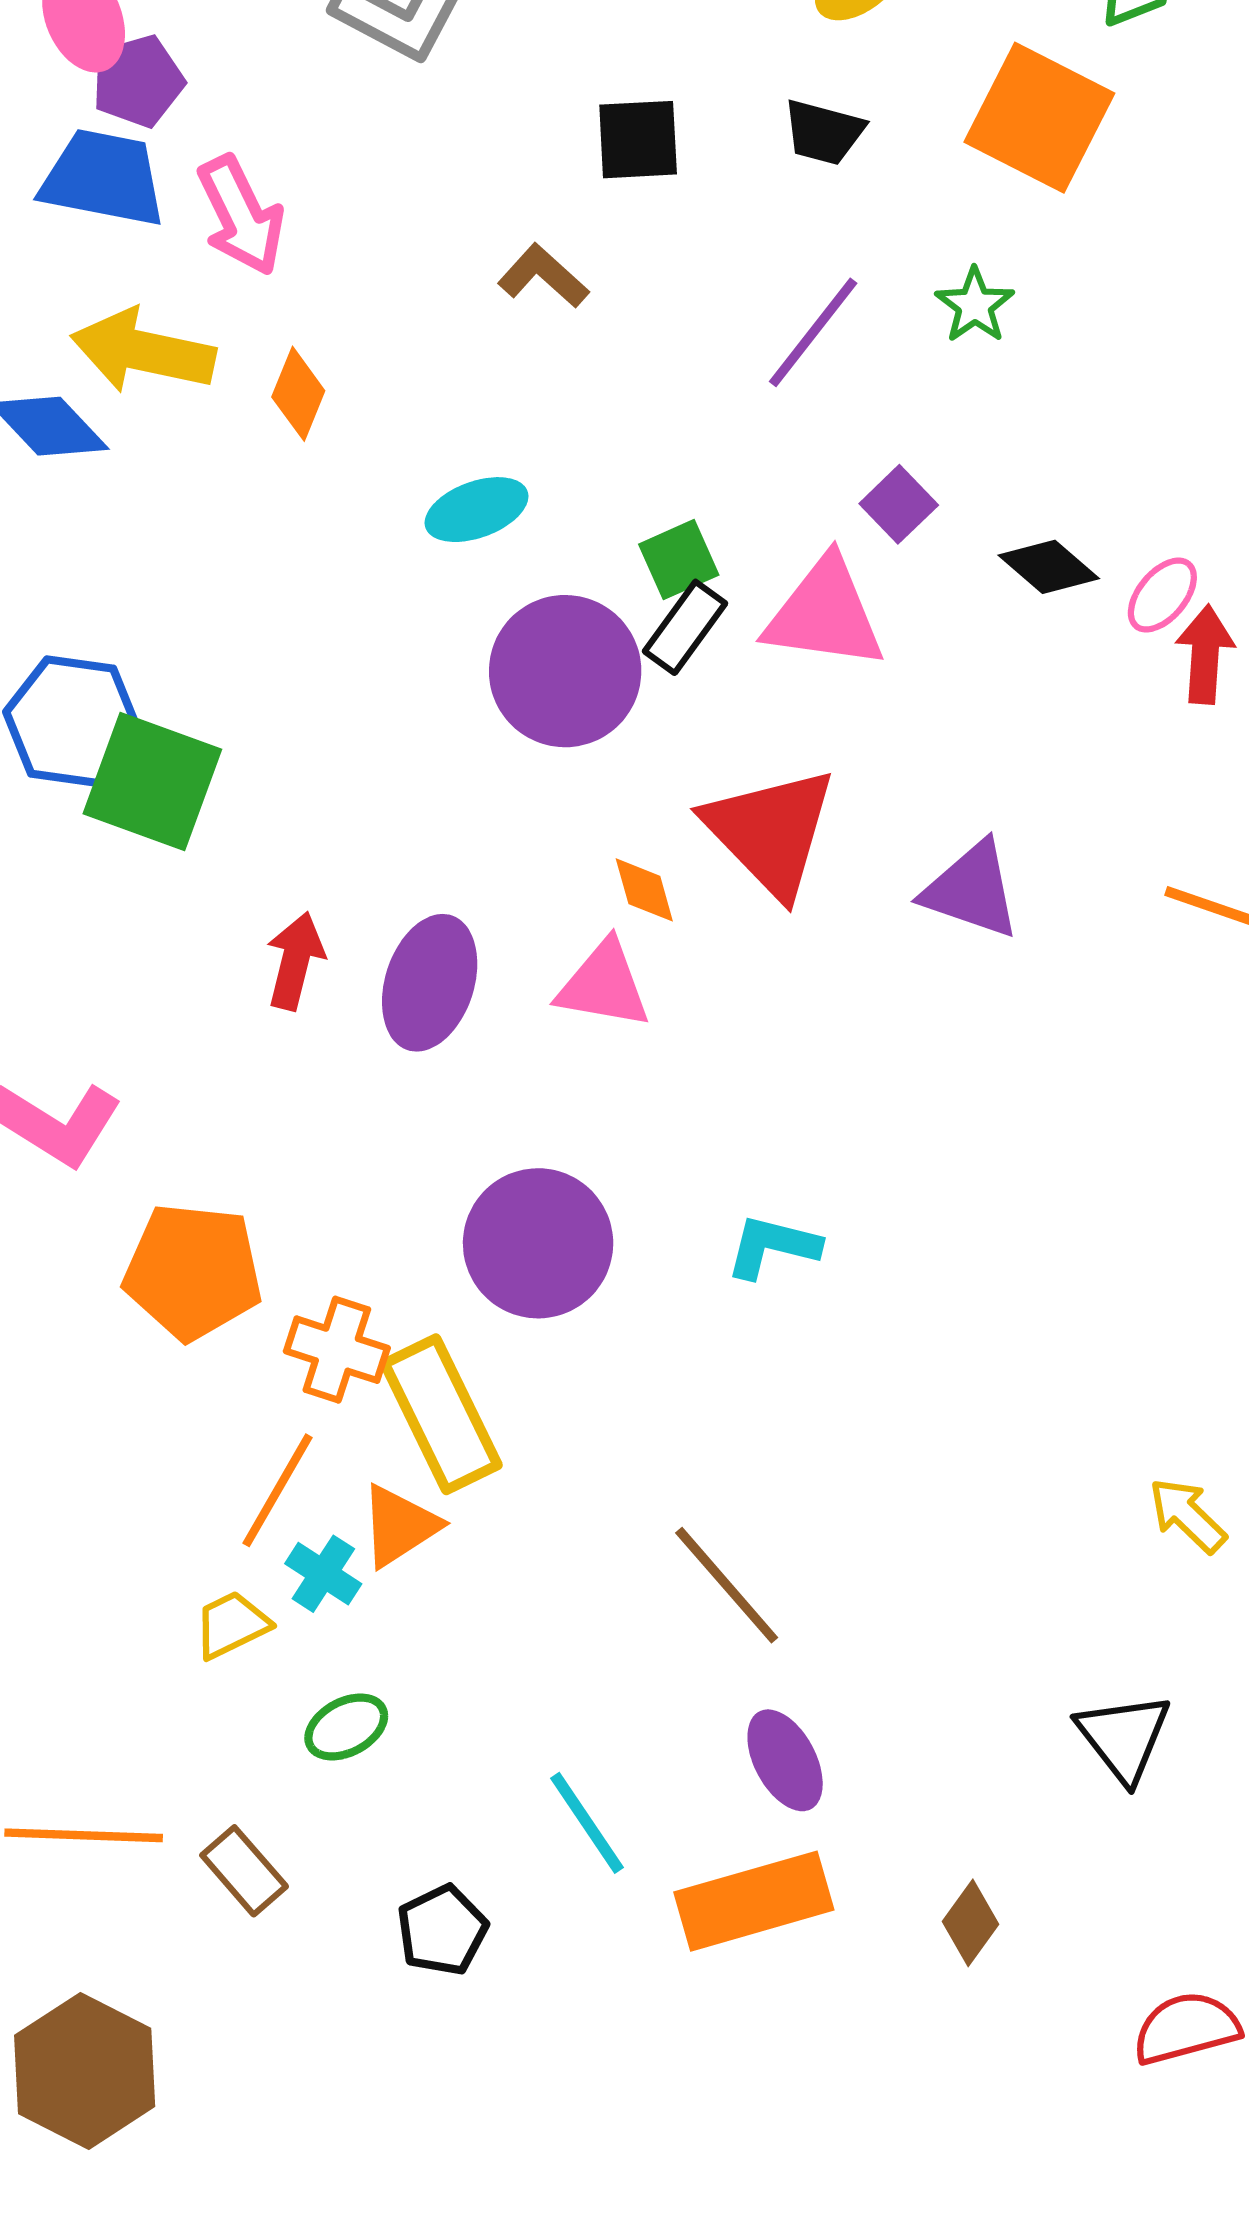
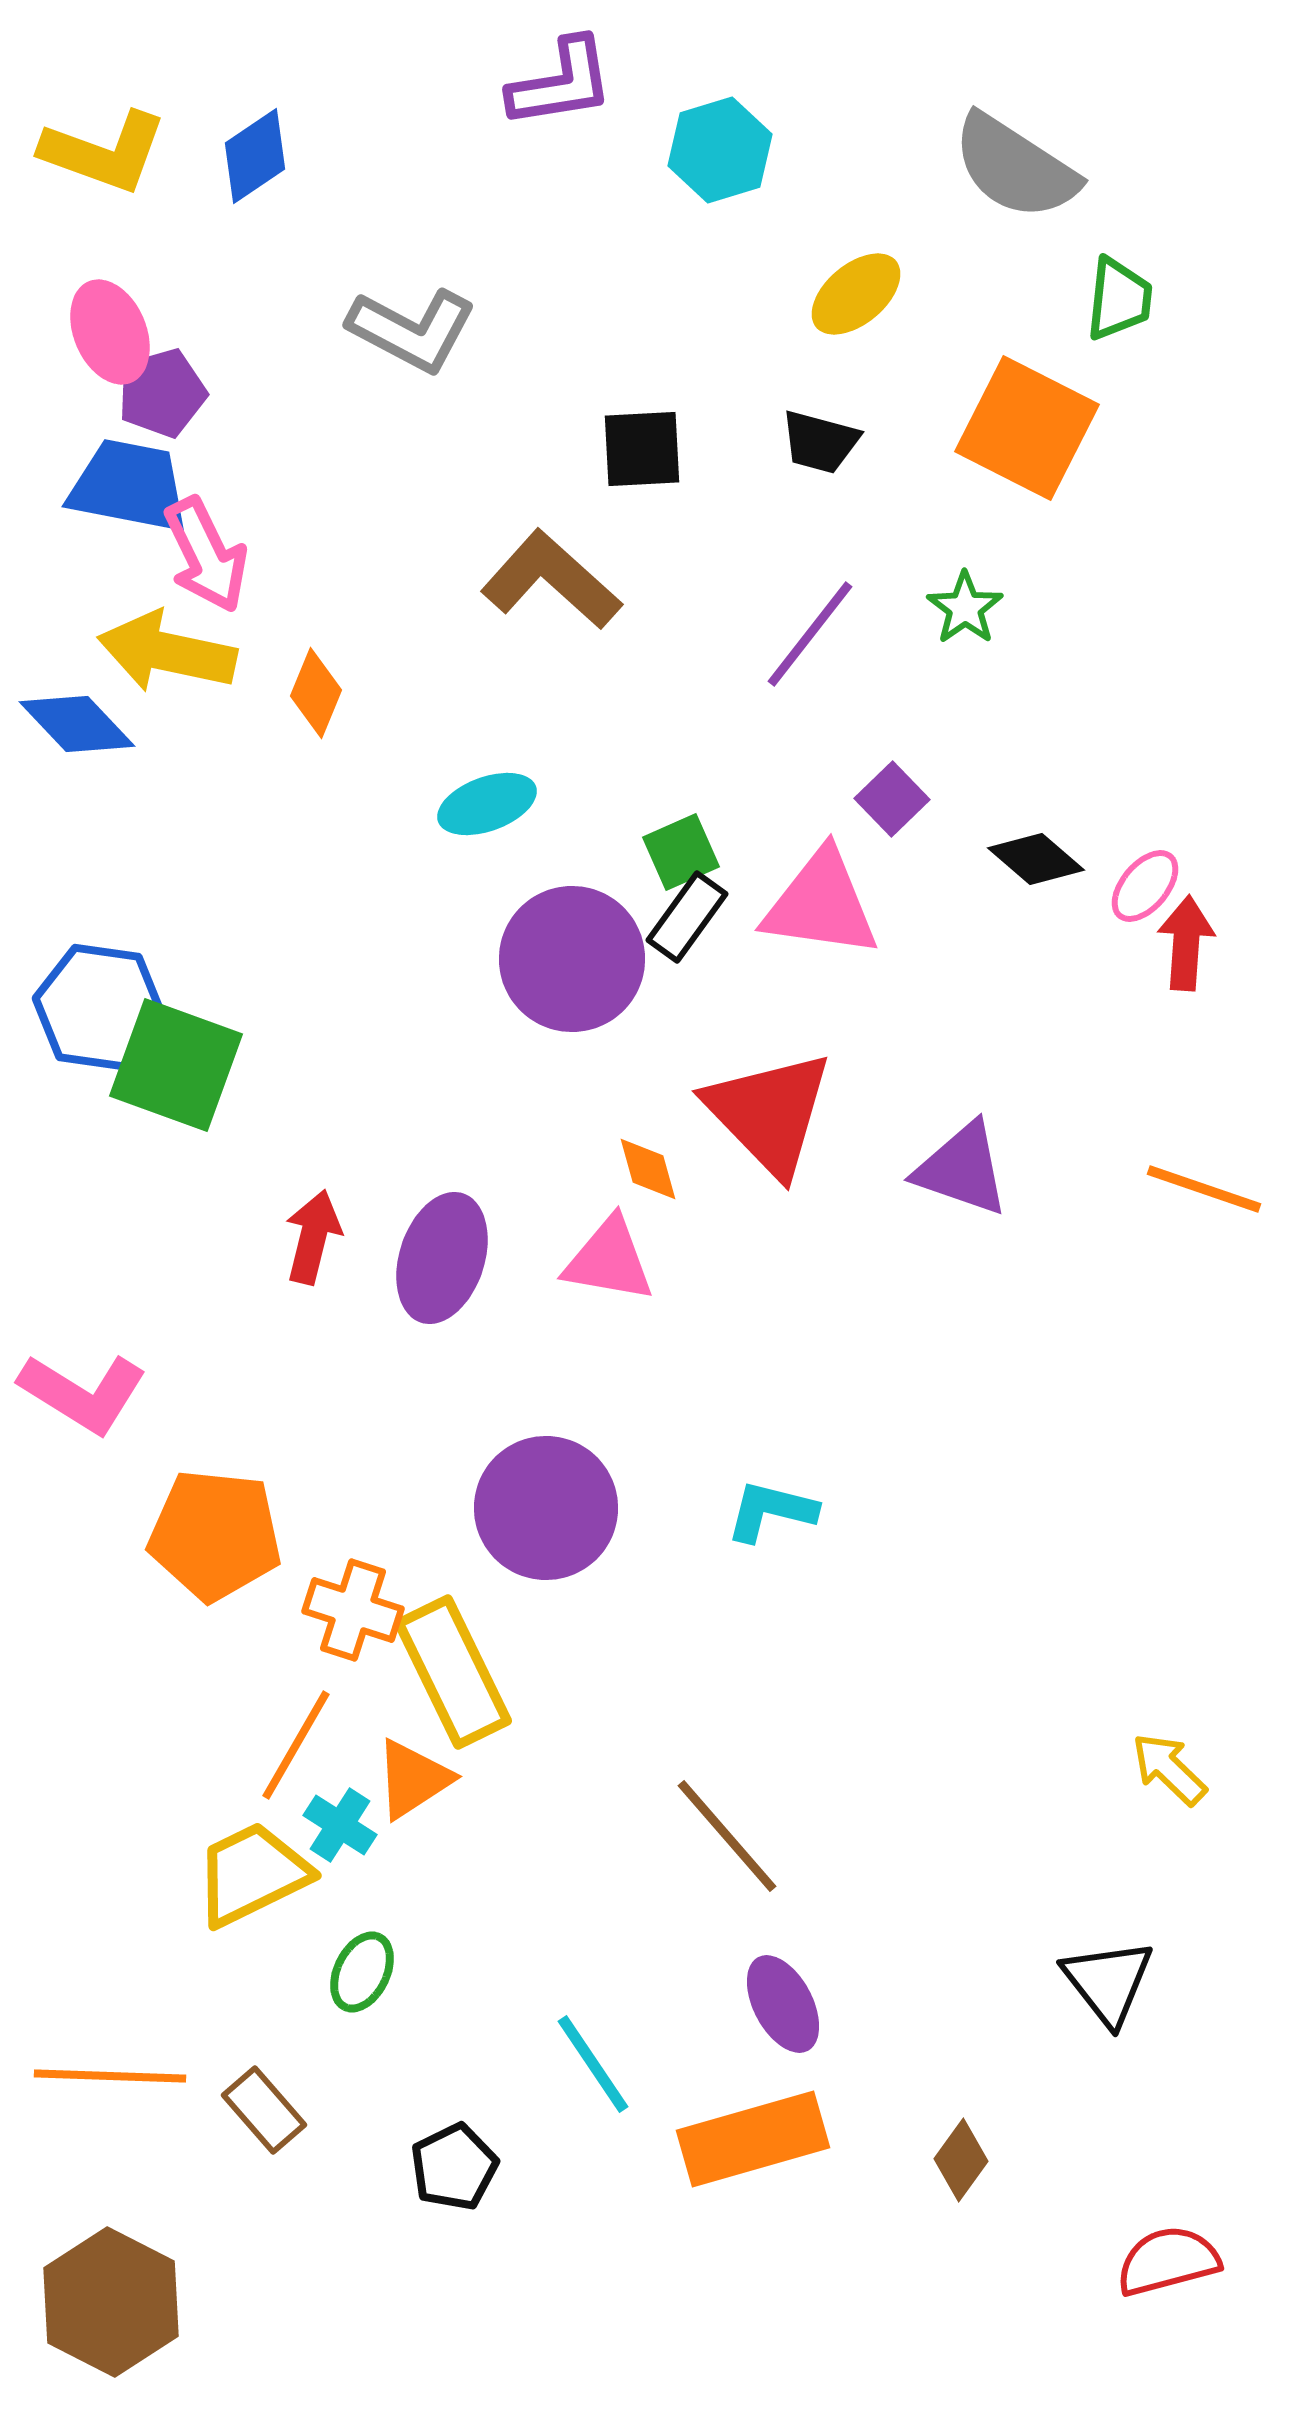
pink arrow: (241, 216) -> (206, 555), moved
brown L-shape: (543, 276) -> (551, 580), size x1.6
yellow trapezoid: (232, 1625) -> (252, 1874), size x1.6
green ellipse: (346, 1727) -> (362, 1972), turned -36

